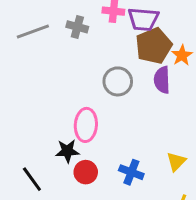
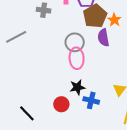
gray line: (33, 32) -> (16, 37), moved
pink ellipse: (86, 125) -> (77, 58), moved
black star: (67, 151) -> (77, 87), moved

